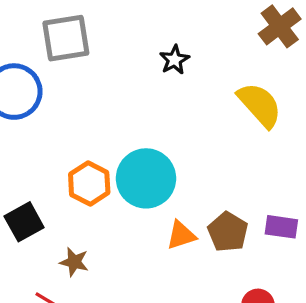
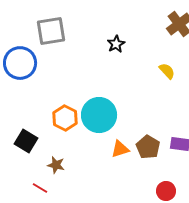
yellow semicircle: (260, 105) -> (167, 71), size x0.6
black square: (24, 222) -> (26, 141), turned -30

